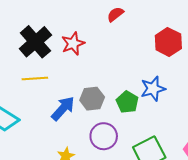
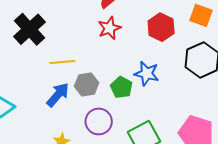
red star: (73, 44) -> (109, 28), moved
yellow line: (35, 79) -> (62, 62), moved
blue star: (153, 89) -> (147, 74), turned 30

